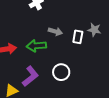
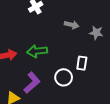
gray arrow: (55, 31) -> (72, 25), moved
white rectangle: (78, 37) -> (82, 63), moved

